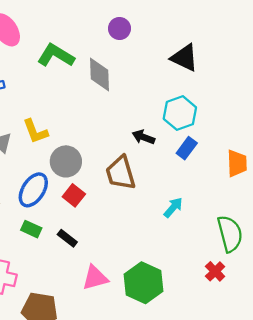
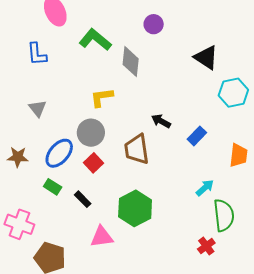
cyan hexagon: (180, 113) -> (233, 93), moved
yellow L-shape: (35, 131) -> (102, 97), moved, turned 95
cyan arrow: (173, 207) -> (205, 188), moved
green hexagon: (144, 283) -> (135, 208), moved

